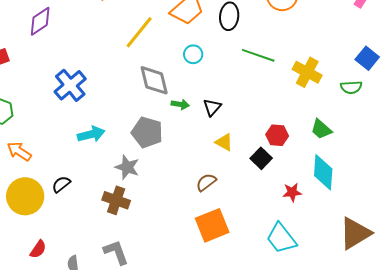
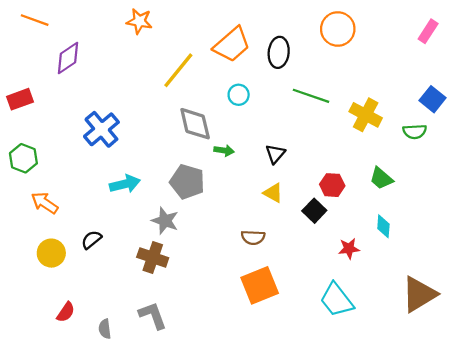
black triangle: (212, 107) -> (275, 154), moved
cyan diamond: (323, 172) -> (383, 226), size x0.6
brown semicircle: (206, 182) -> (253, 237), turned -140
yellow circle: (25, 196) -> (51, 253), size x0.7

